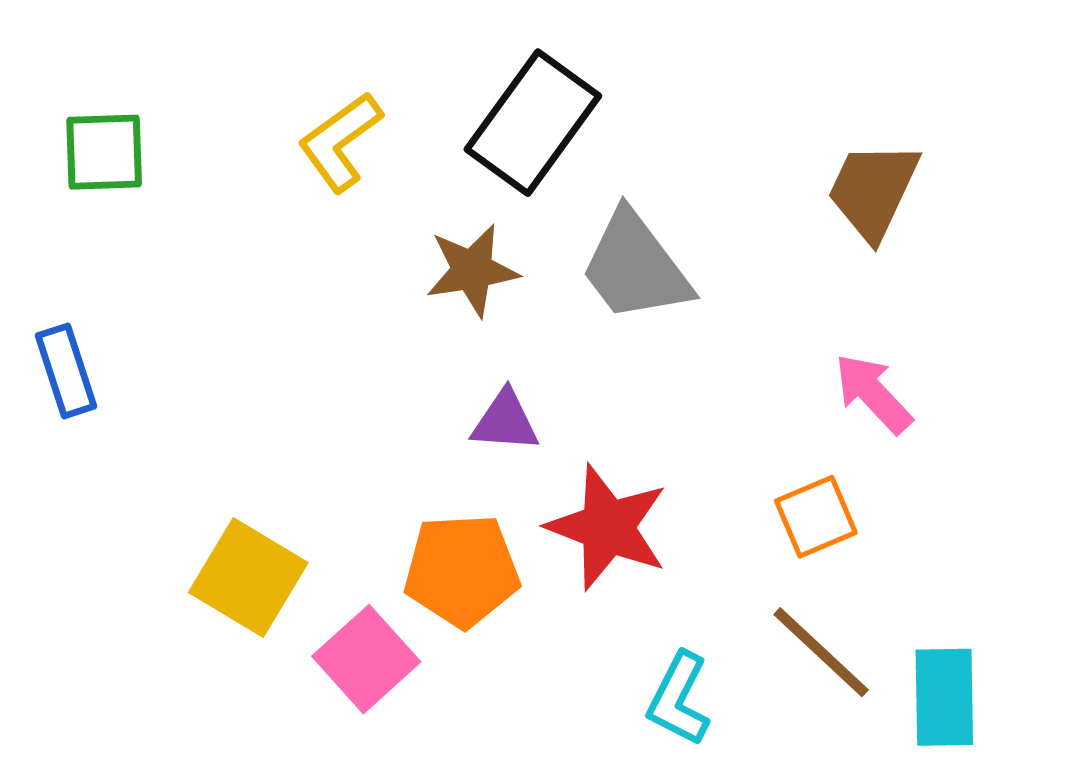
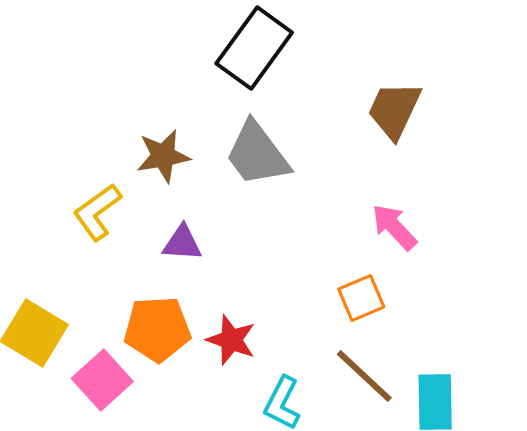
black rectangle: (533, 123) -> (254, 48), moved
yellow L-shape: (340, 142) -> (97, 212), moved
red star: (608, 527) -> (231, 340), moved, size x0.7

